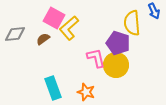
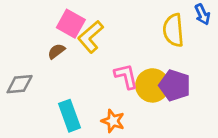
gray diamond: (15, 34) -> (20, 84), moved
purple pentagon: (118, 43) -> (175, 85), moved

